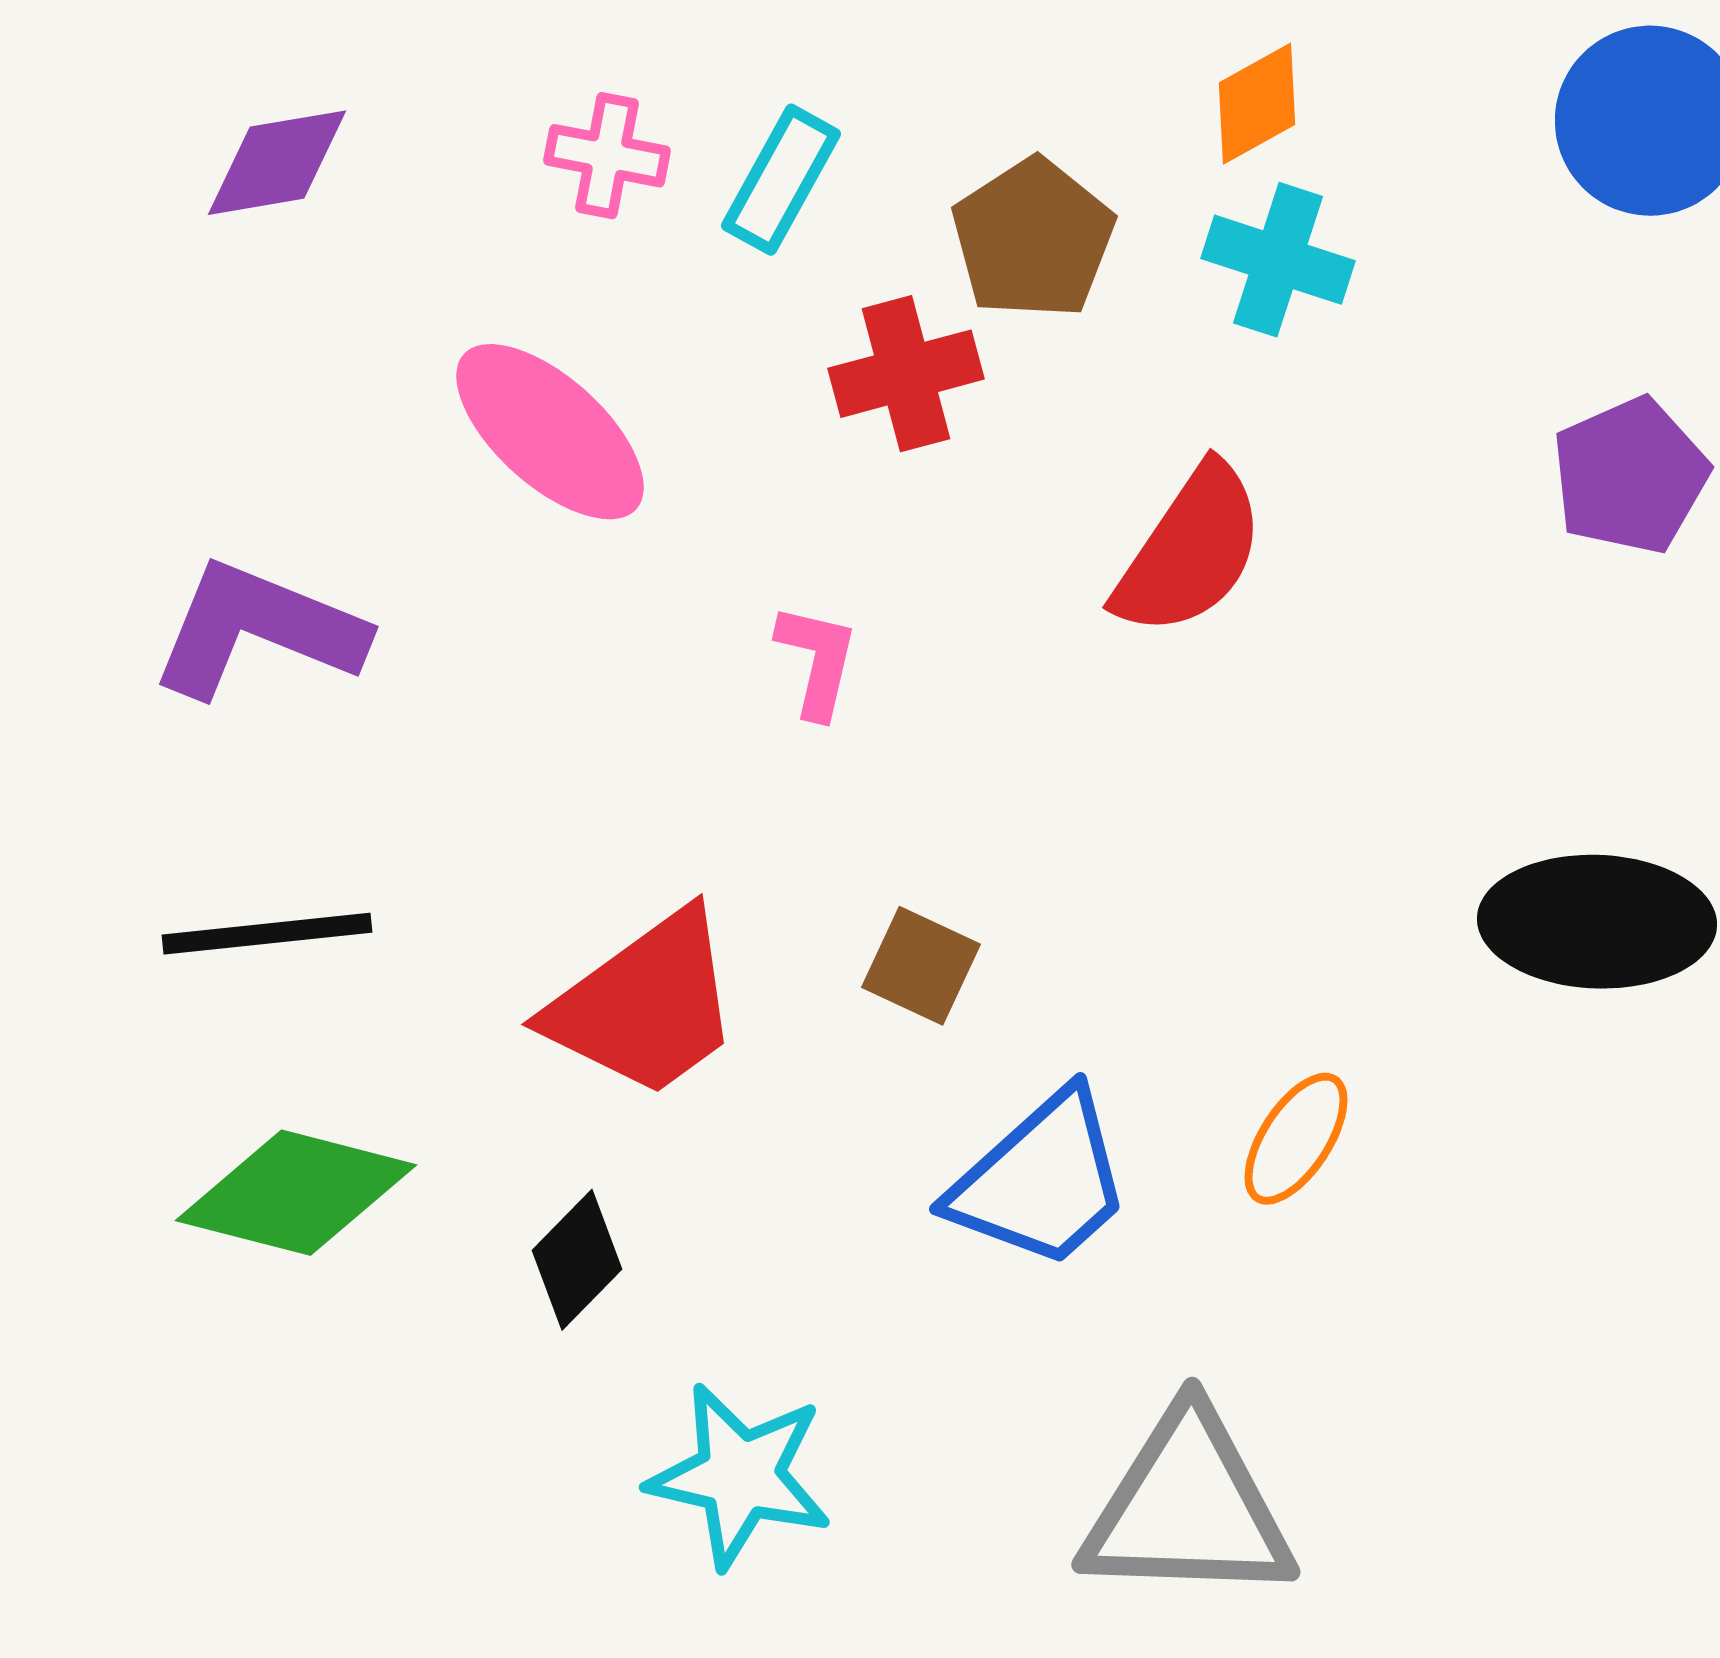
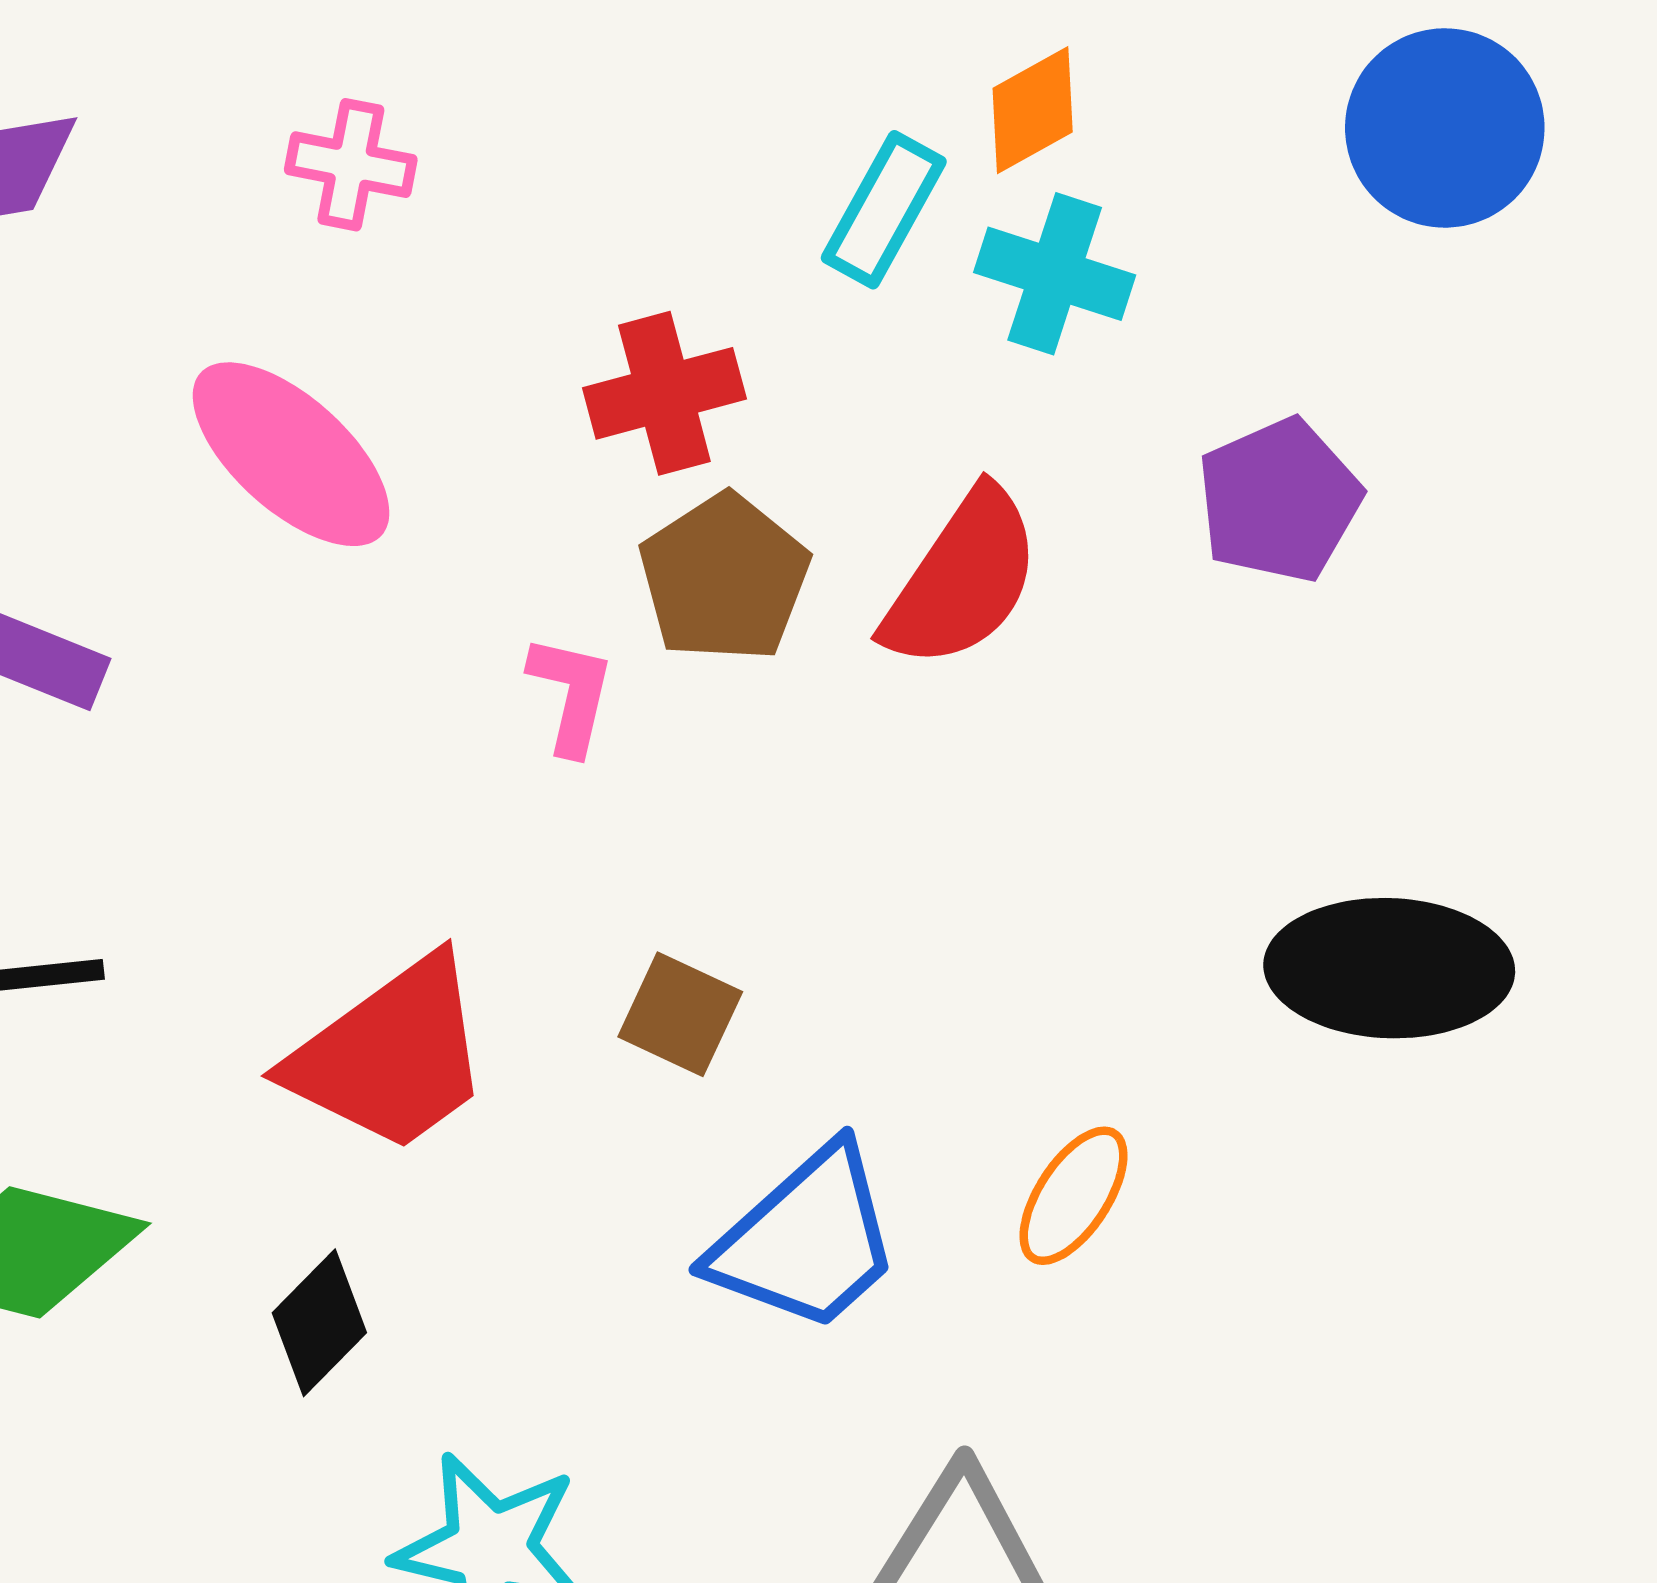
cyan rectangle: (781, 180) -> (884, 210), moved
brown pentagon: (1033, 239) -> (724, 578), moved
purple pentagon: (1630, 476) -> (1279, 500), moved

